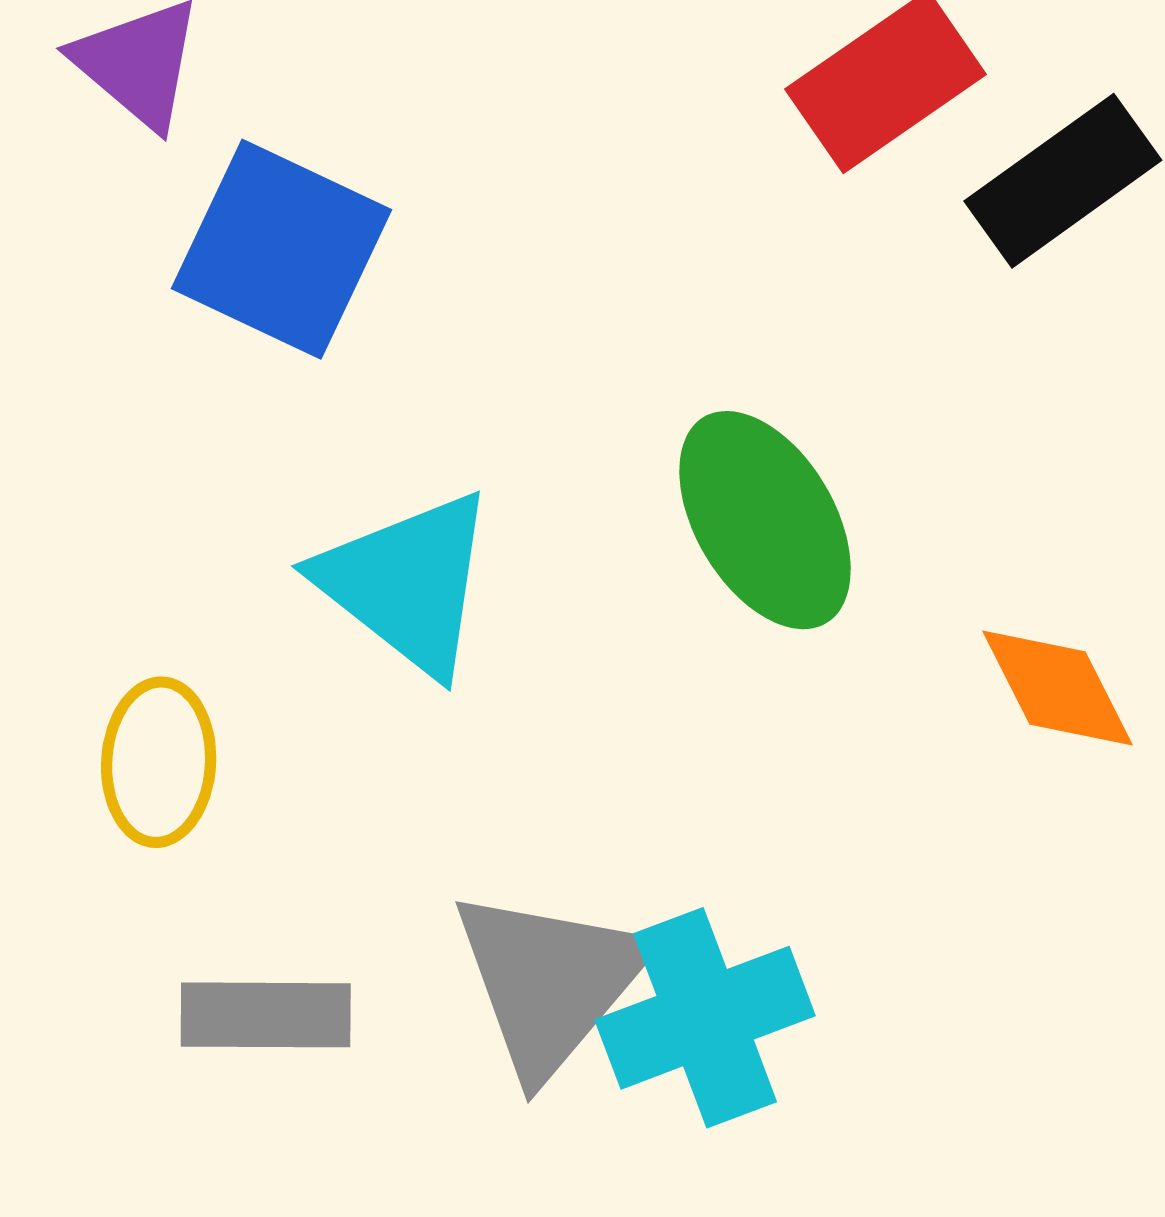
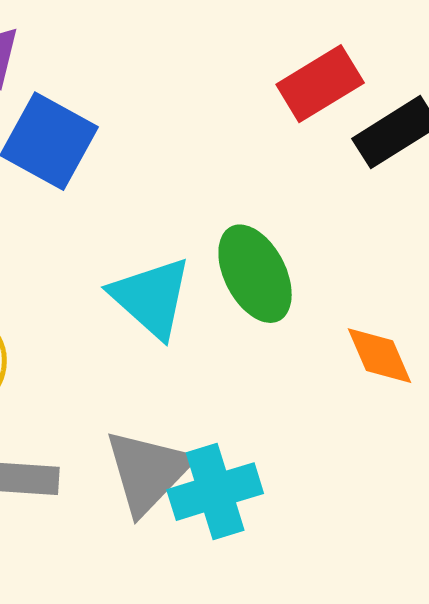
cyan triangle: (407, 583) -> (151, 297), moved

